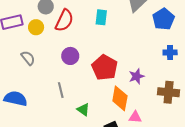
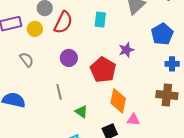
blue pentagon: (163, 19) -> (162, 34), moved
blue cross: (170, 52) -> (172, 64), moved
purple star: (137, 76) -> (126, 50), moved

